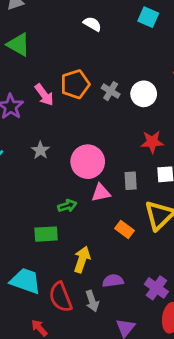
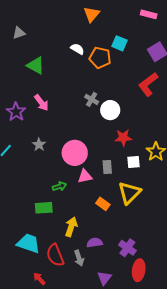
green triangle: (19, 45) -> (36, 65), moved
orange pentagon: (75, 84) -> (100, 58), moved, turned 30
white circle: (144, 94) -> (110, 110), moved

